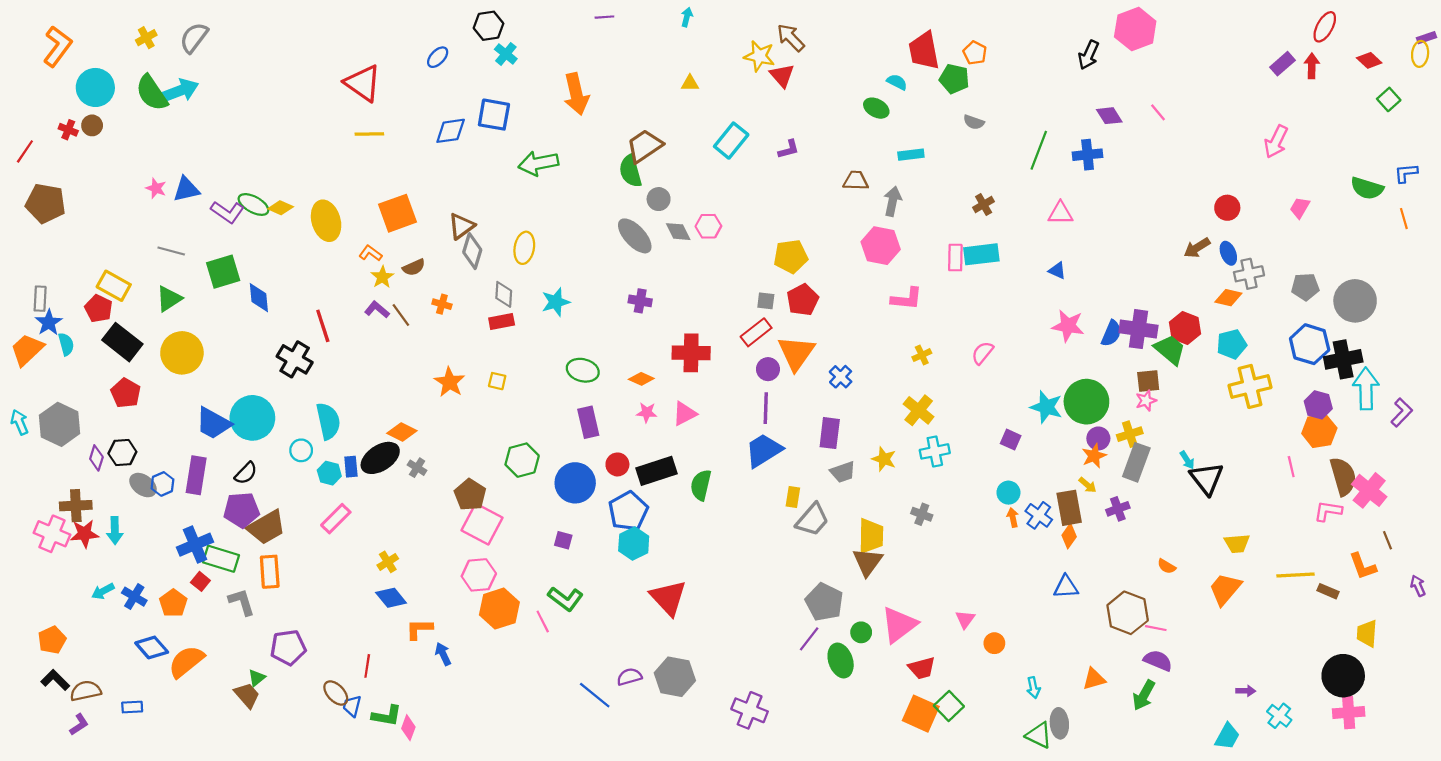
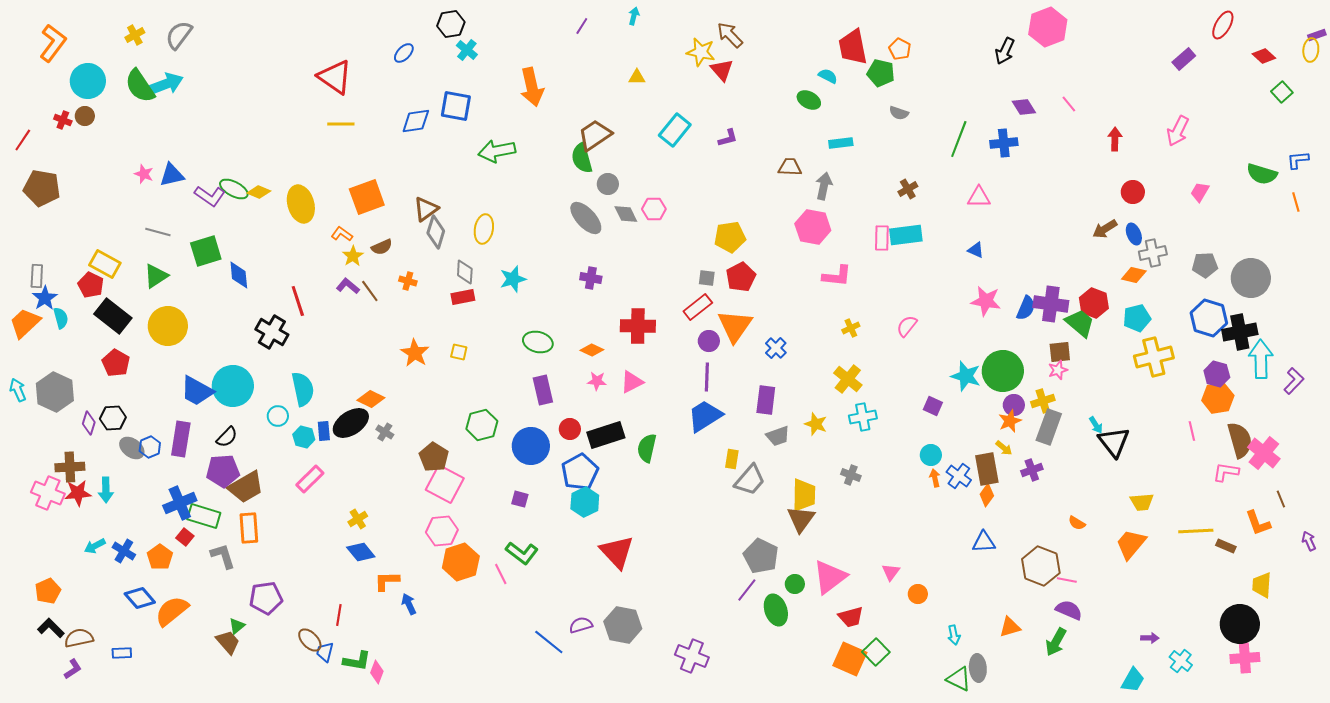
purple line: (604, 17) -> (582, 26), moved, turned -54
red arrow: (1312, 66) -> (1115, 139), moved

